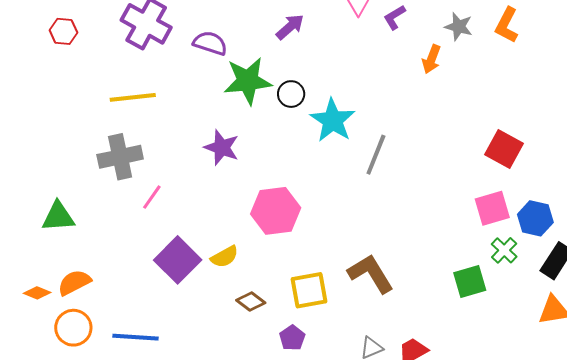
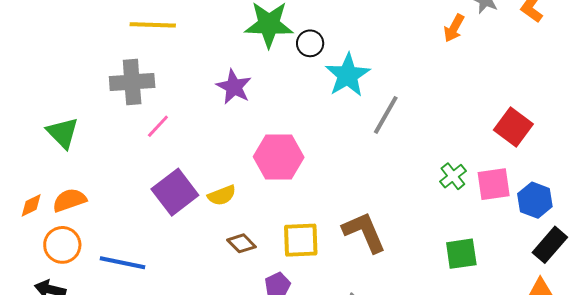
green triangle: (58, 217) -> (63, 133), turned 42
green cross: (504, 250) -> (453, 176), moved
orange diamond: (37, 293) -> (31, 205), turned -56

